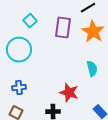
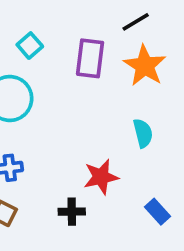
red star: (69, 93) -> (101, 177), turned -30

